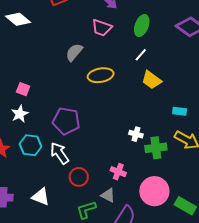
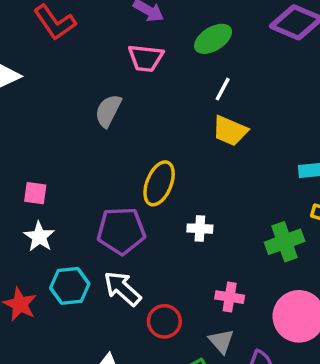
green ellipse: (142, 26) -> (213, 39), turned 50
yellow ellipse: (101, 75) -> (159, 183), moved, turned -45
yellow trapezoid: (151, 80) -> (230, 131), moved
white cross: (136, 134) -> (200, 229), moved
gray triangle: (108, 195) -> (221, 341), turned 35

